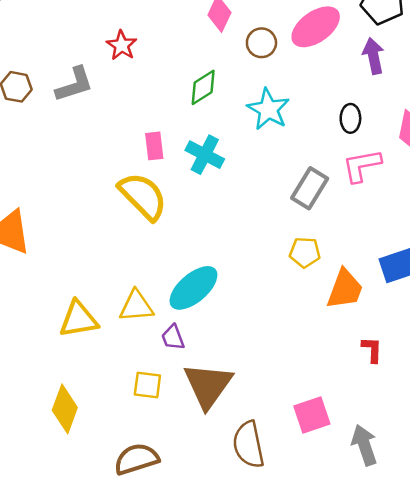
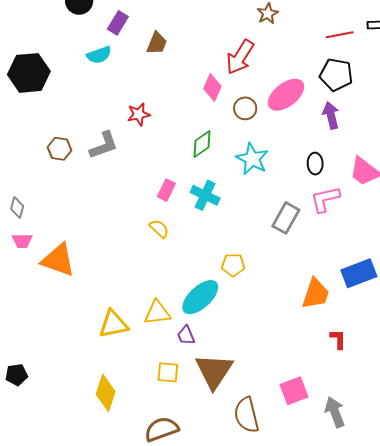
red star: (122, 45) -> (139, 114), turned 30
pink rectangle: (154, 146) -> (166, 190), turned 35
yellow semicircle: (143, 196) -> (159, 229), size x0.5
yellow pentagon: (305, 252) -> (233, 265), moved

